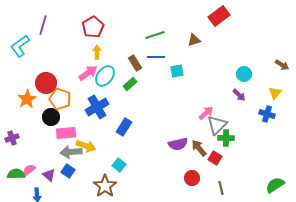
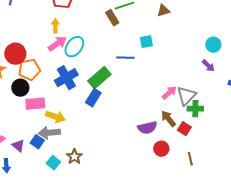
yellow arrow: (97, 52) -> (55, 26), moved
blue line: (156, 57) -> (125, 58), moved
brown rectangle: (135, 63) -> (112, 18), moved
green rectangle: (130, 84) -> (99, 78), moved, size x1.6
orange pentagon: (60, 99) -> (29, 70), turned -30
pink arrow: (206, 113) -> (169, 93), moved
purple semicircle: (178, 144) -> (147, 128), moved
gray arrow: (71, 152) -> (49, 133), moved
cyan square: (119, 165) -> (53, 163), moved
brown star: (105, 186) -> (74, 157), size x0.7

